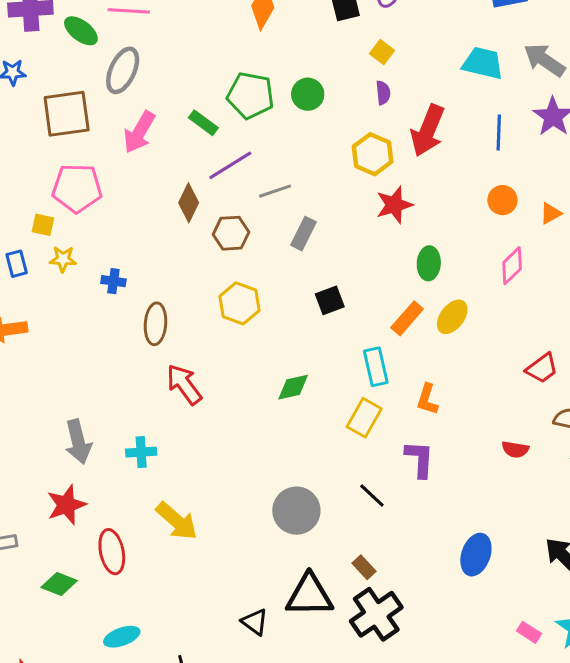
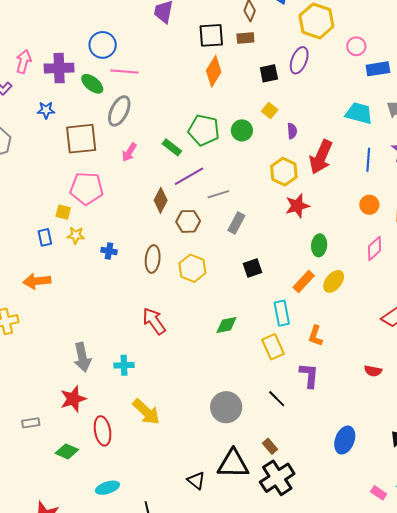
yellow square: (382, 52) -> (270, 110), moved
pink arrow: (139, 132) -> (129, 152), size x0.7
brown ellipse: (155, 324) -> (153, 259), moved
yellow rectangle: (364, 418) -> (273, 347), turned -55

